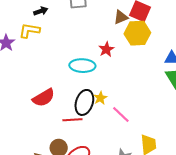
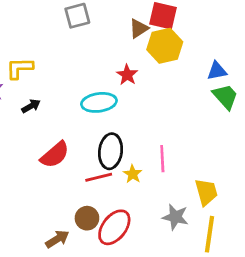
black arrow: (41, 11) -> (31, 106), moved
yellow star: (100, 98) -> (133, 174), moved
pink line: (121, 115) -> (162, 159), turned 54

